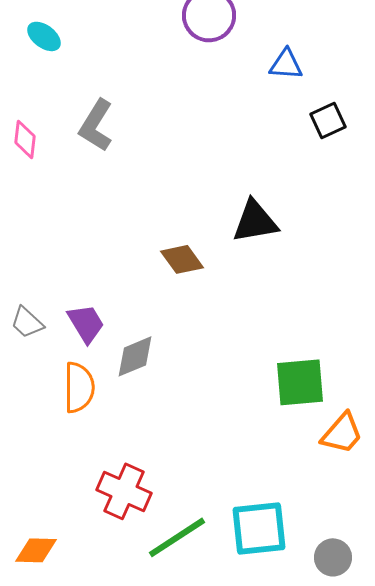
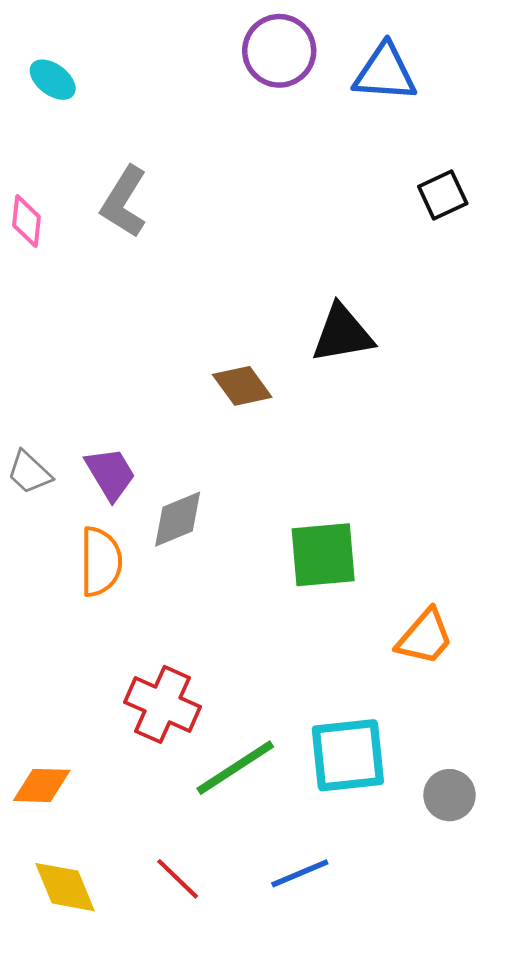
blue triangle: (286, 64) -> (385, 73), moved, size x1.4
green square: (300, 382) -> (323, 555), moved
orange trapezoid: (342, 433) -> (425, 637), moved

